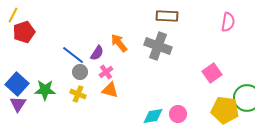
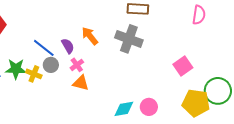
purple semicircle: (97, 53) -> (68, 46), turned -63
green star: (45, 90) -> (16, 69), moved
yellow cross: (78, 94) -> (34, 74), moved

